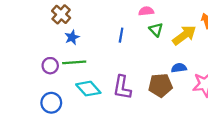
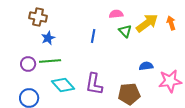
brown cross: (61, 14) -> (38, 17), turned -30
yellow arrow: (184, 35) -> (147, 23), moved
brown pentagon: (160, 85) -> (129, 94), moved

